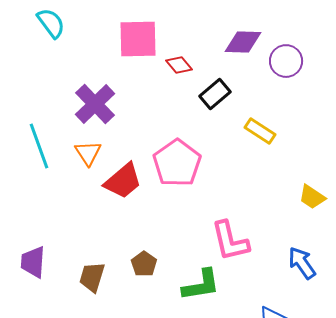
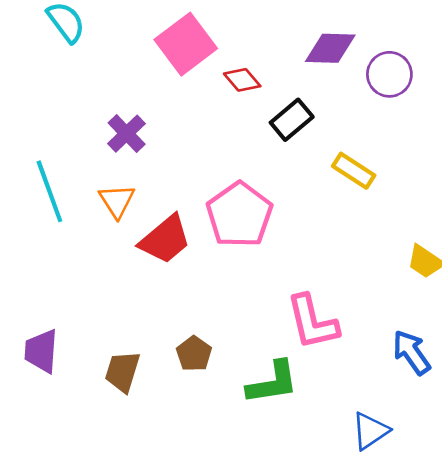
pink square: (138, 39) -> (186, 44), turned -36
purple cross: (95, 104) -> (127, 134), size x0.7

